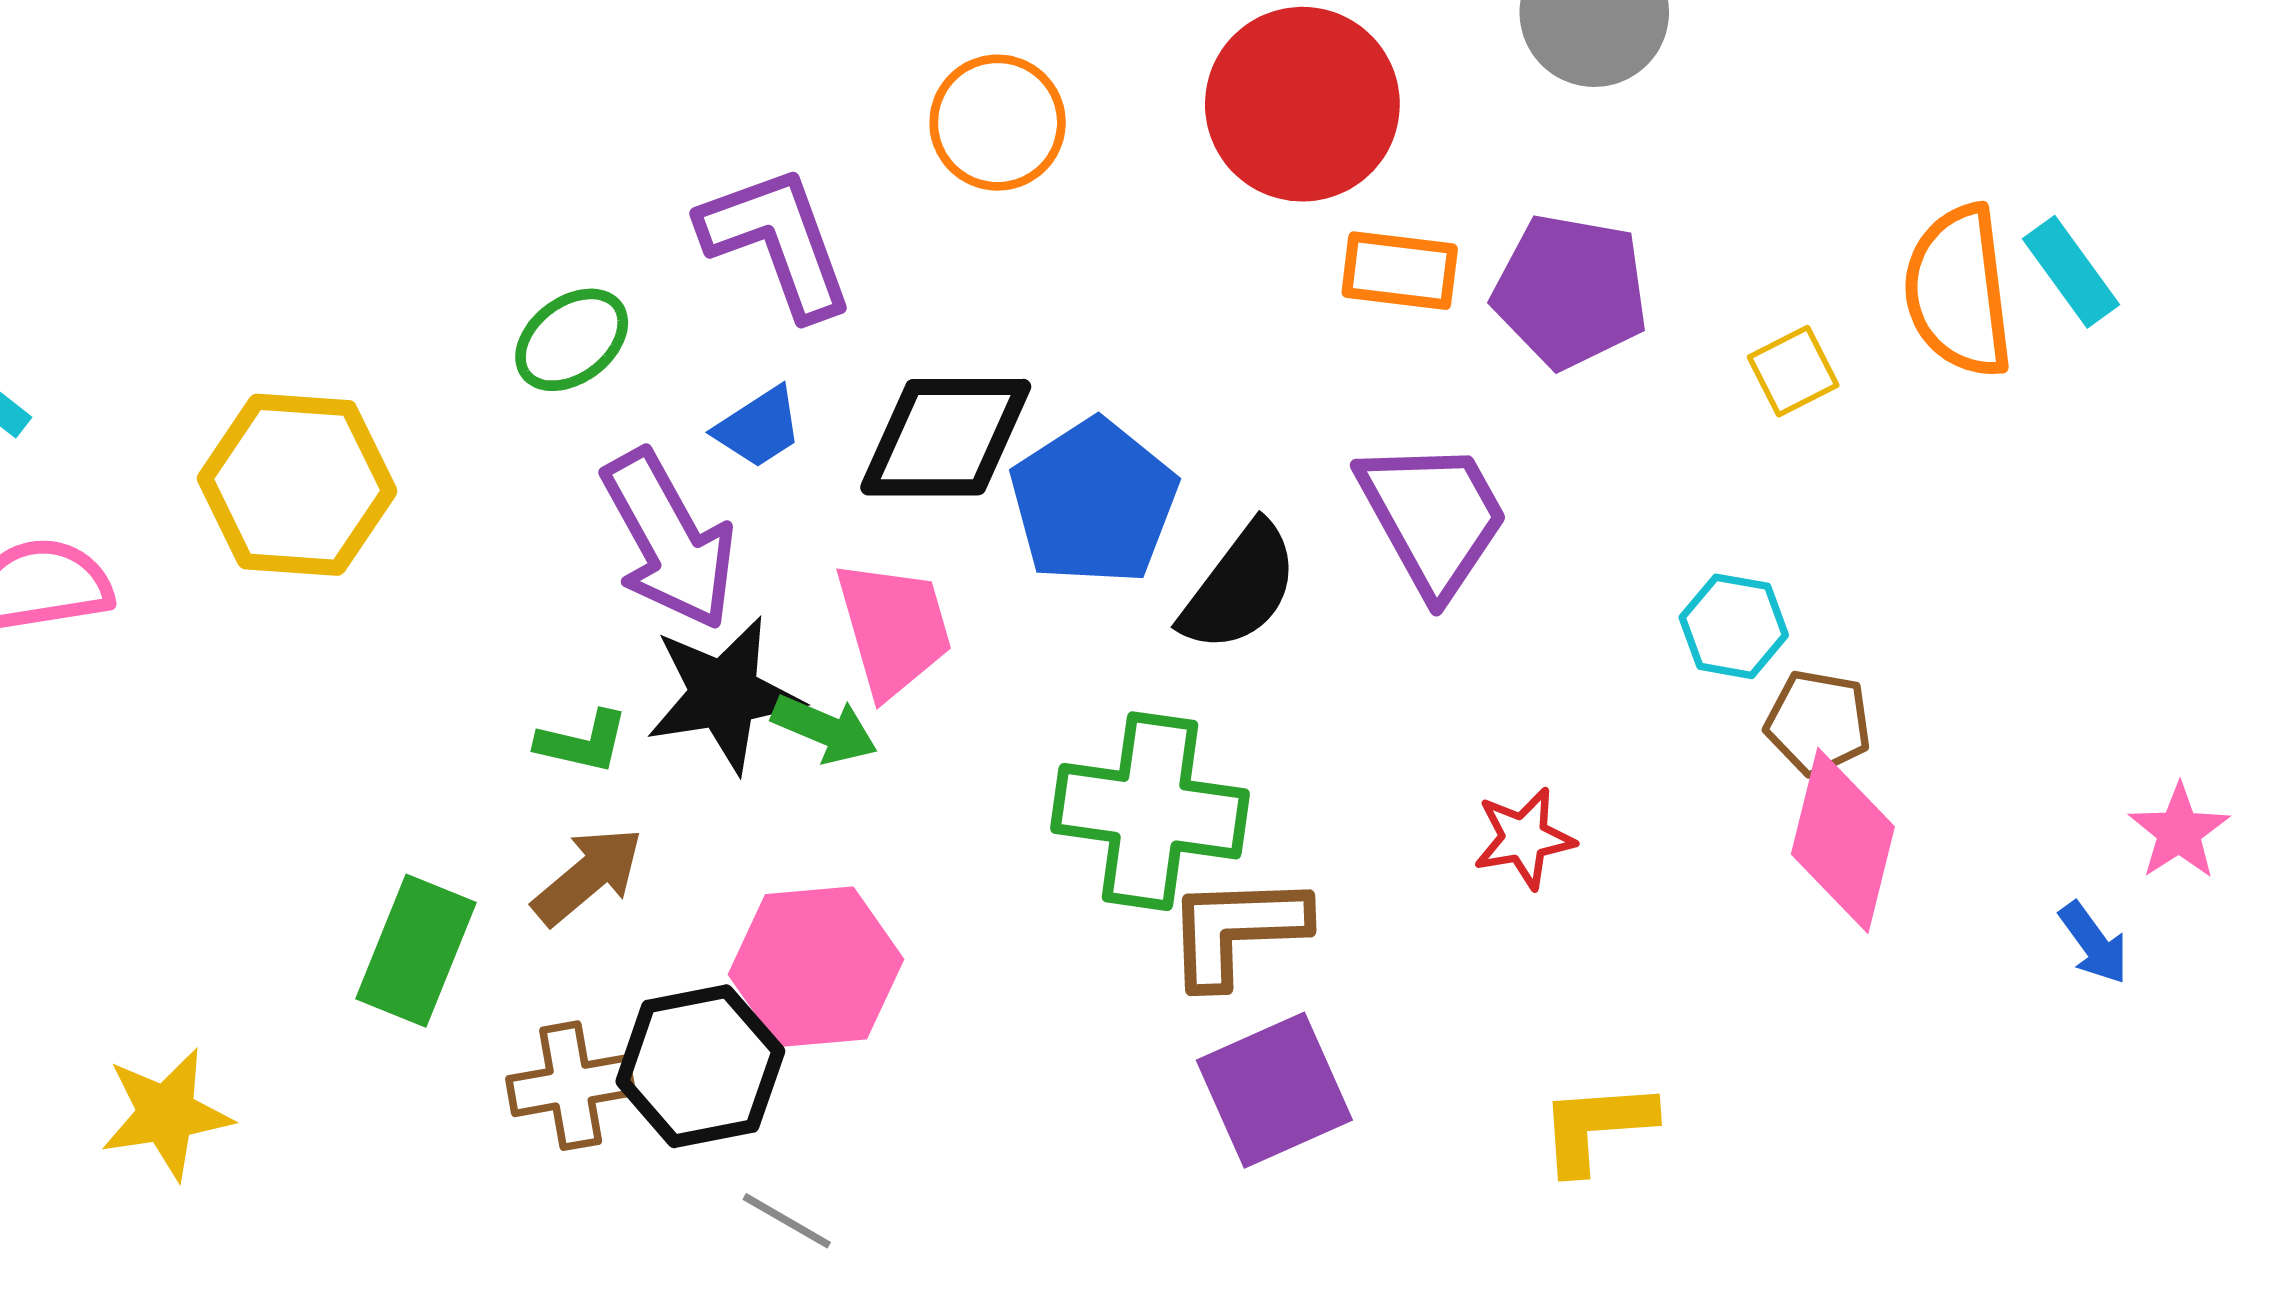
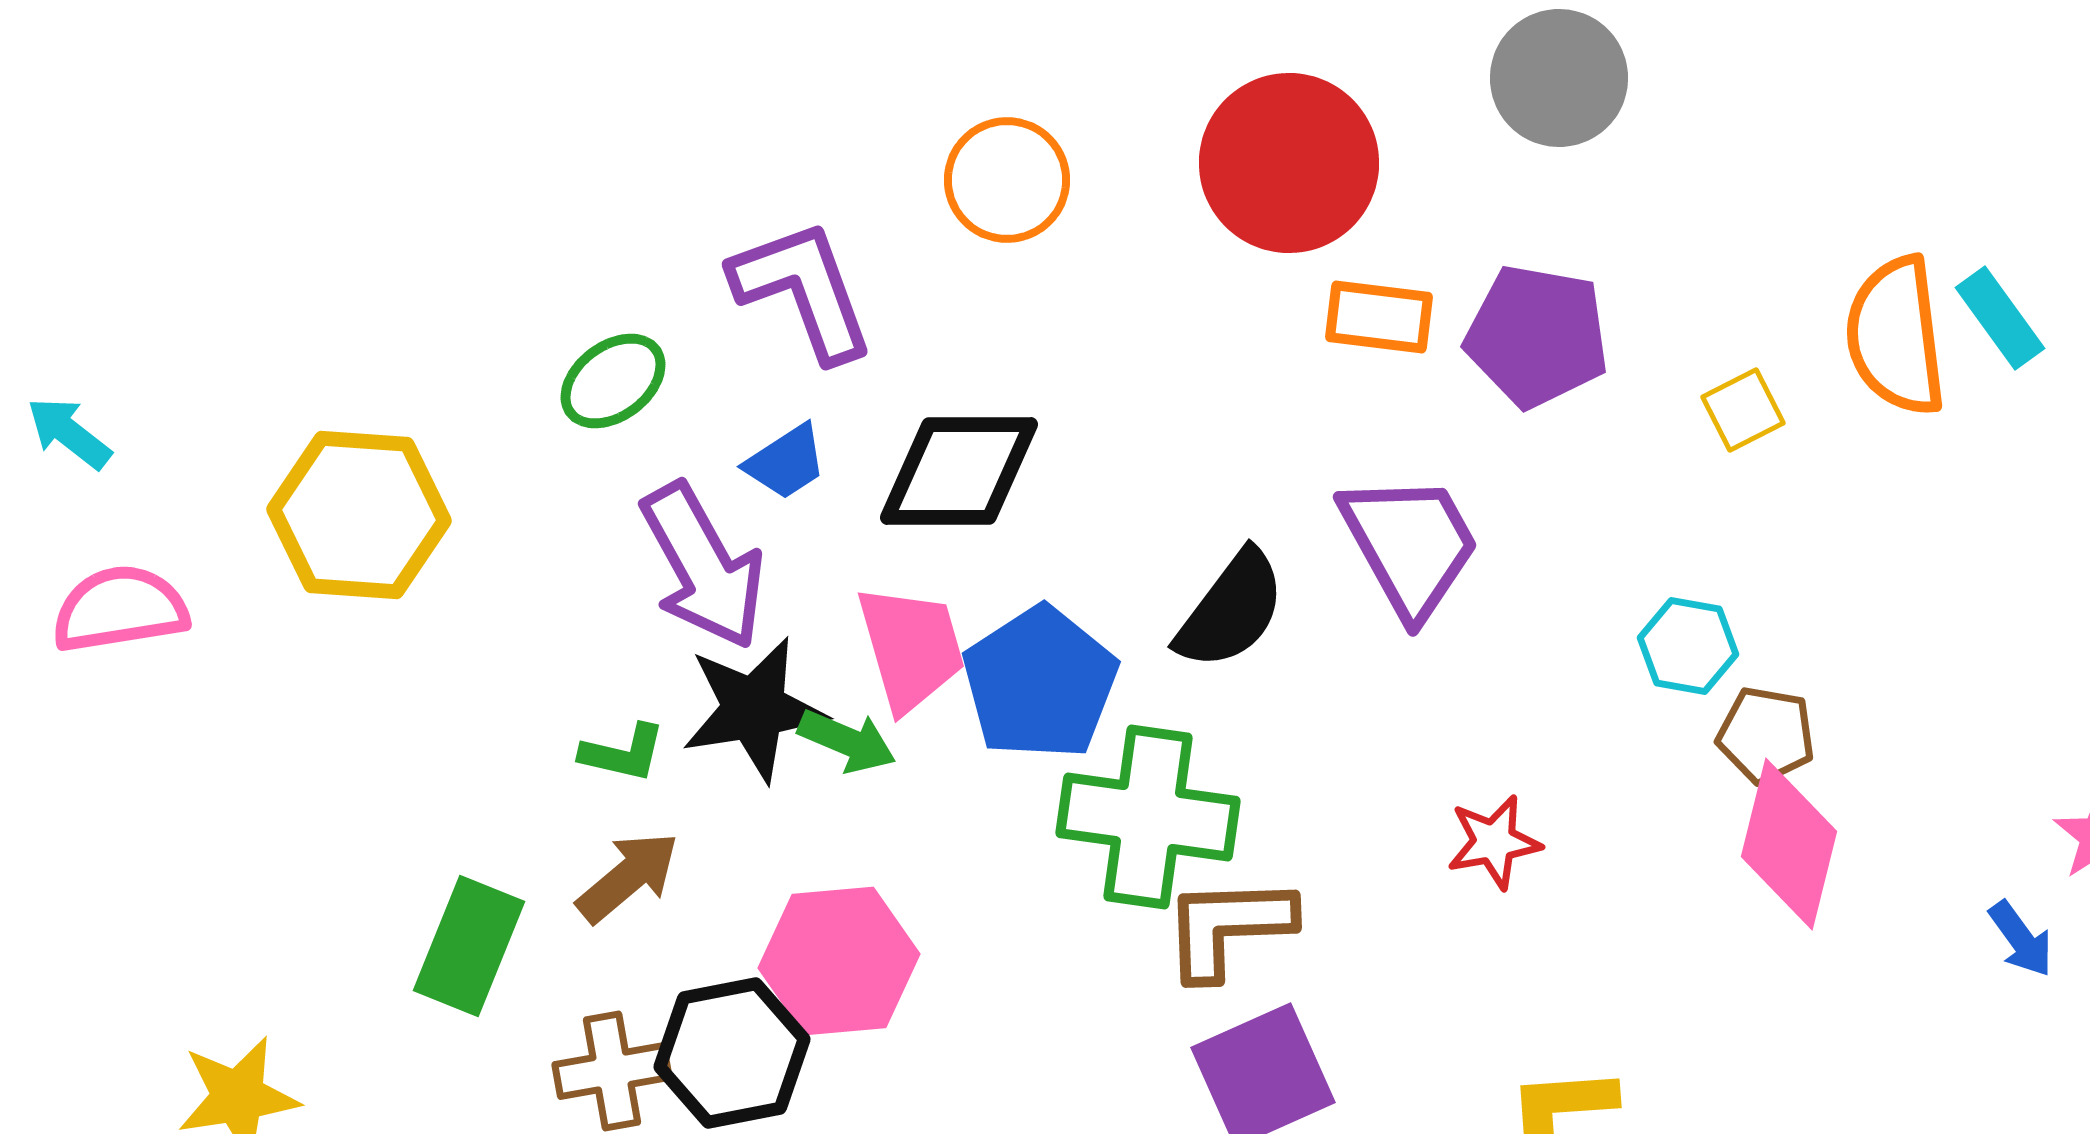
blue pentagon: (1094, 502) -> (1040, 683), moved

